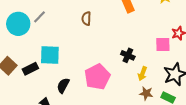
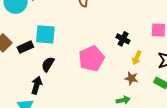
black semicircle: (63, 86) -> (48, 64), moved
brown star: (146, 93) -> (131, 78), moved

